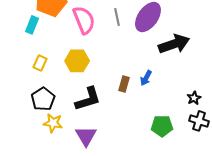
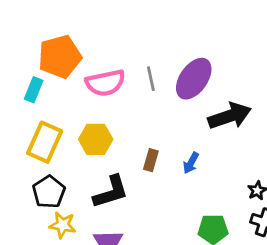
pink semicircle: (84, 20) -> (105, 83), turned 100
yellow rectangle: (40, 63) -> (45, 142), size x1.8
brown rectangle: (124, 84) -> (151, 160), moved

